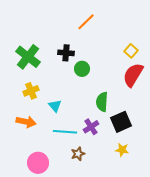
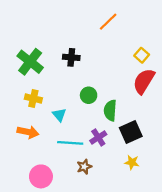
orange line: (86, 22) -> (108, 22), moved
green circle: (82, 69) -> (89, 95), moved
yellow cross: (31, 91) -> (33, 98), turned 35

